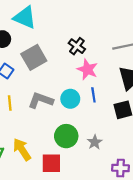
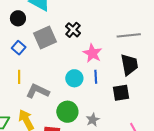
black cross: (77, 46) -> (73, 30), moved
gray L-shape: (41, 100) -> (38, 91), moved

